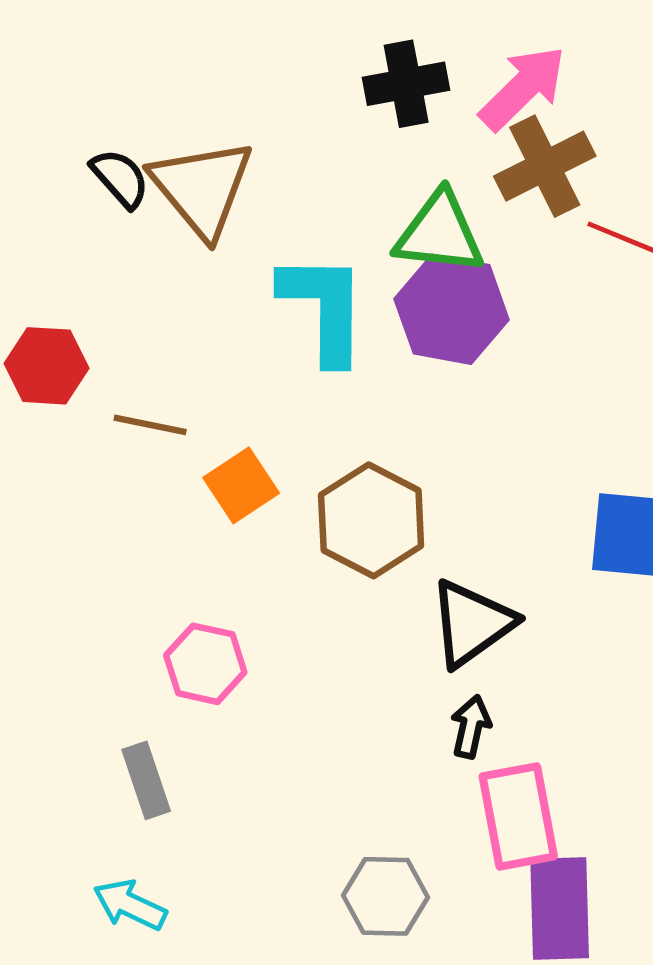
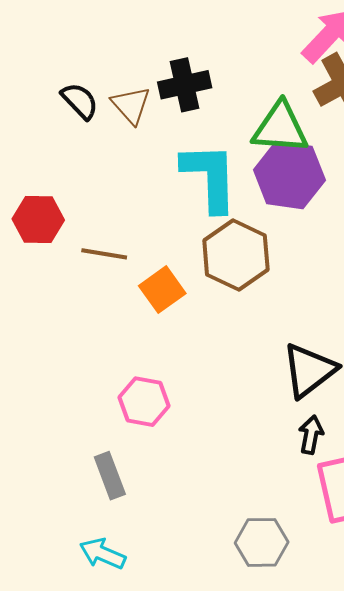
black cross: (406, 84) -> (185, 85), moved
brown triangle: (202, 188) -> (131, 105), size x0.6
brown hexagon: (371, 520) -> (236, 255), moved

